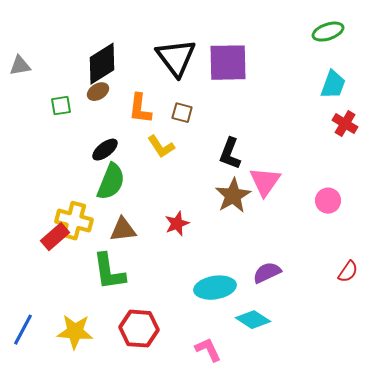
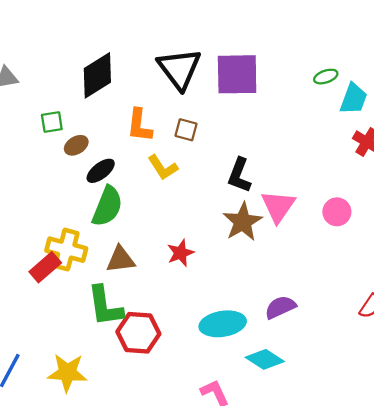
green ellipse: (328, 32) -> (326, 77), moved, size x0.7
brown ellipse: (98, 92) -> (76, 145), moved
pink circle: (328, 201) -> (337, 212), moved
red hexagon: (139, 329) -> (138, 333), moved

